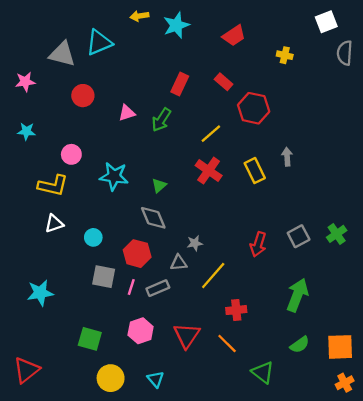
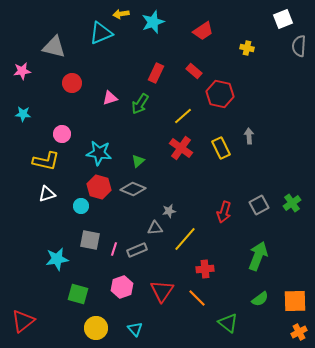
cyan triangle: (99, 43) -> (101, 33), moved
gray diamond: (153, 218) -> (133, 189), turned -45
red hexagon: (137, 254) -> (99, 187), moved
cyan star: (40, 293) -> (57, 259), moved

